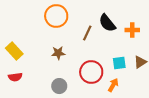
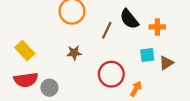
cyan square: (119, 63) -> (147, 55), moved
red semicircle: (15, 77) -> (26, 80), size x1.5
gray circle: (59, 86) -> (49, 88), moved

